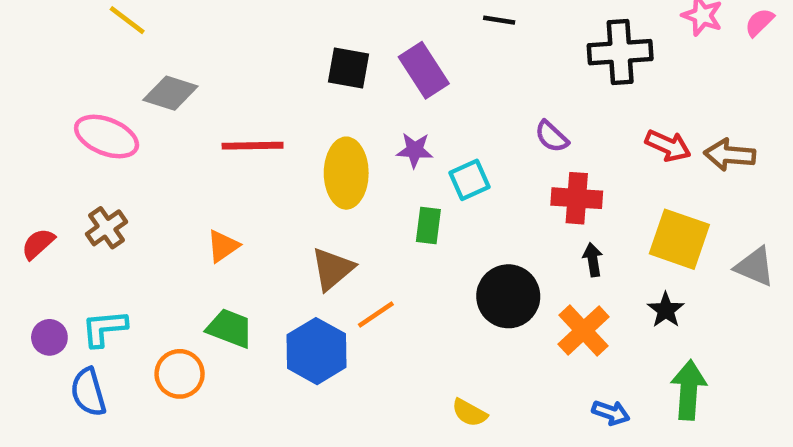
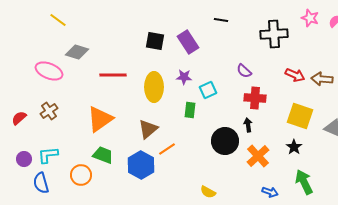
orange triangle: (223, 246) -> (100, 119), size x1.8
black arrow: (593, 260) -> (248, 125), moved
green arrow: (689, 390) -> (304, 182), turned -30

